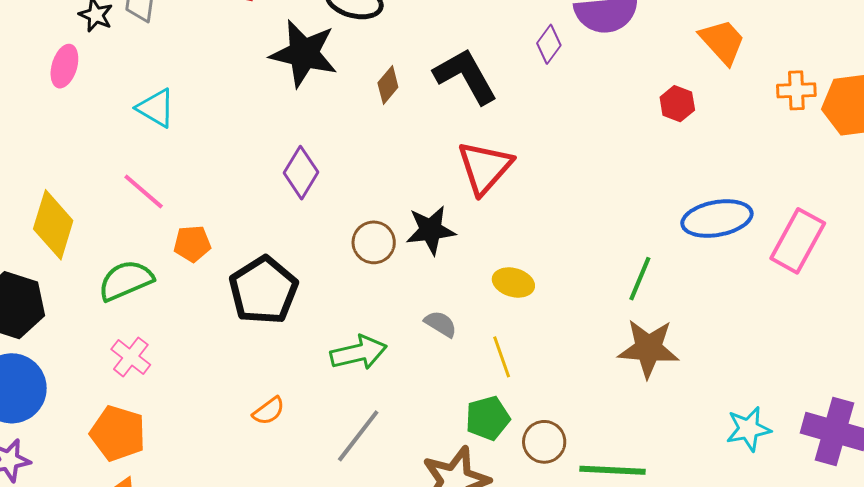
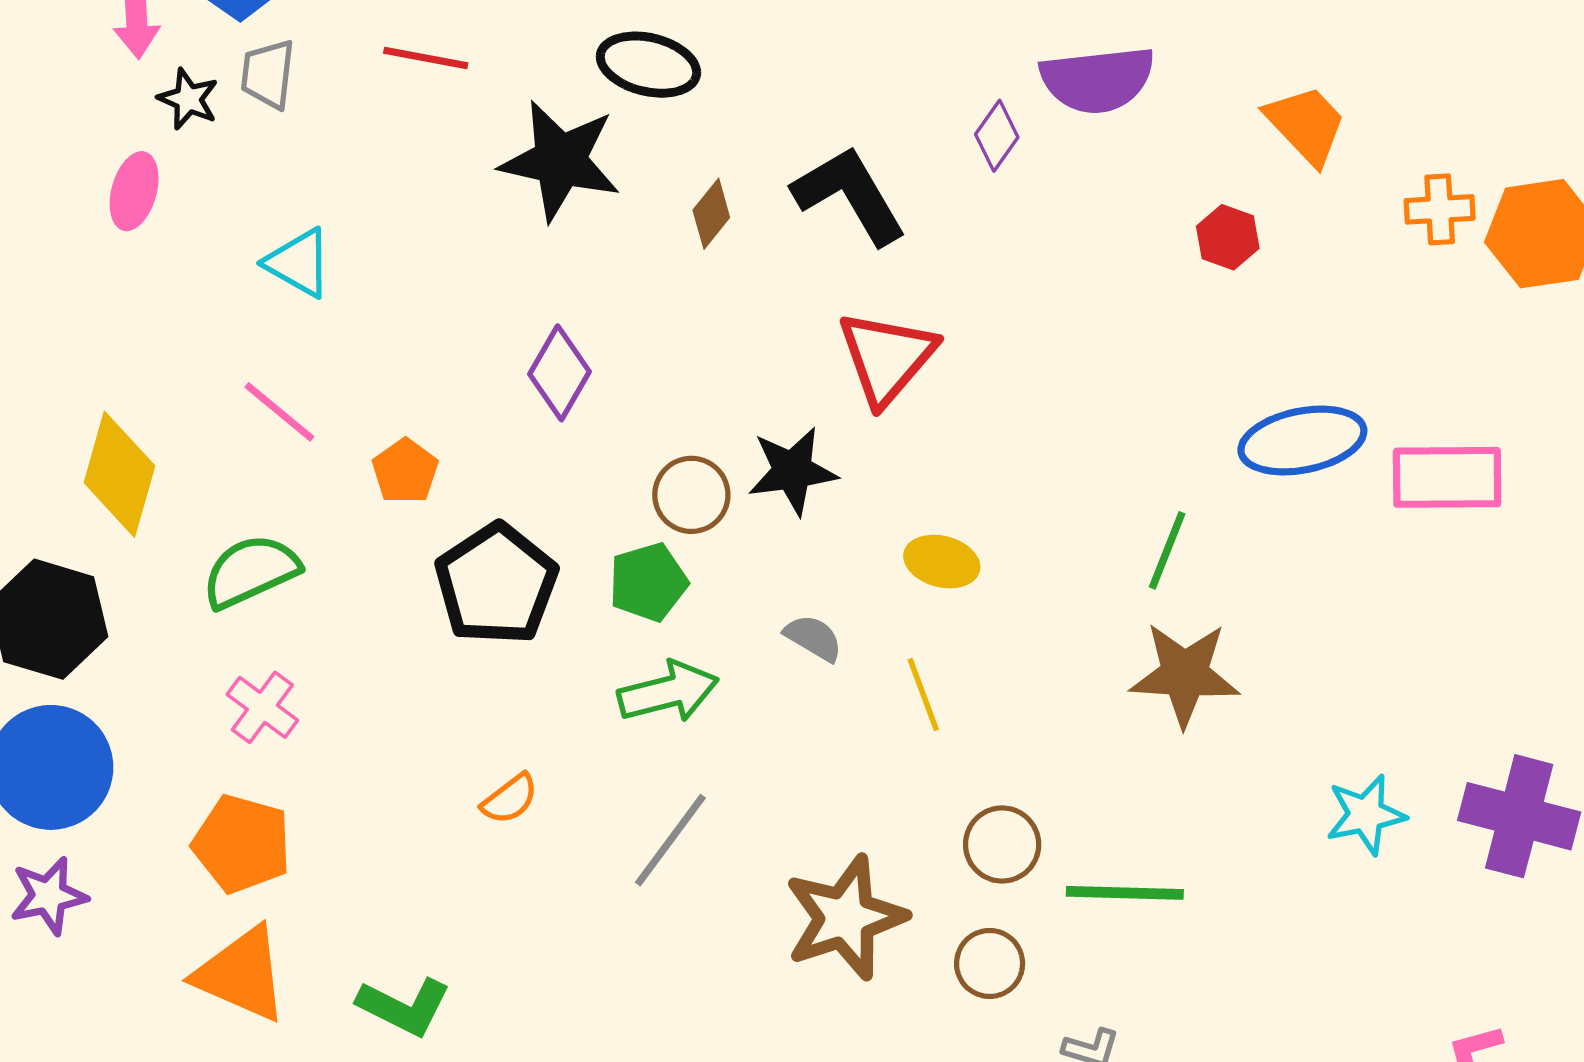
pink rectangle: (798, 241) -> (1447, 477), turned 62
orange pentagon: (192, 244) -> (405, 471), moved, turned -30
green pentagon: (488, 418) -> (648, 582), moved

